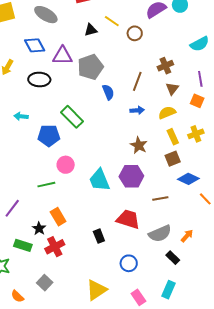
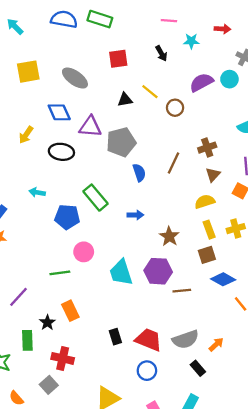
blue arrow: (137, 110) -> (135, 215), moved
brown line: (160, 199) -> (182, 291), moved
red trapezoid: (128, 219) -> (149, 340), moved
green rectangle: (23, 245) -> (27, 340), turned 66
red cross: (55, 247) -> (63, 358), moved, turned 36

